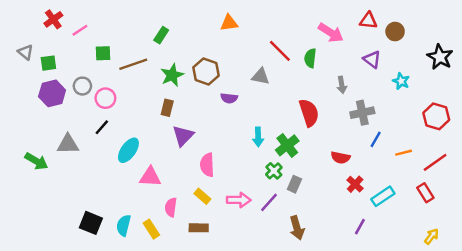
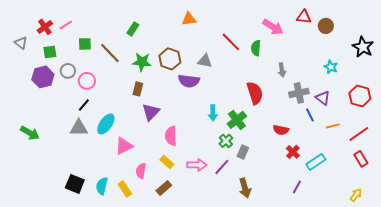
red cross: (53, 19) -> (45, 27), moved
purple triangle: (372, 59) -> (323, 98), moved
green square: (48, 63) -> (50, 52), moved
brown line: (133, 64) -> (110, 53), turned 65
green star: (172, 75) -> (142, 62), turned 30
gray triangle: (261, 76) -> (205, 61), moved
purple semicircle: (229, 98) -> (189, 81), size x1.5
blue line: (376, 139) -> (310, 115), turned -56
gray triangle: (68, 144) -> (79, 128), moved
pink triangle: (150, 177) -> (124, 146), turned -30
red rectangle: (425, 193) -> (361, 159), moved
brown rectangle: (199, 228) -> (164, 188), turned -42

